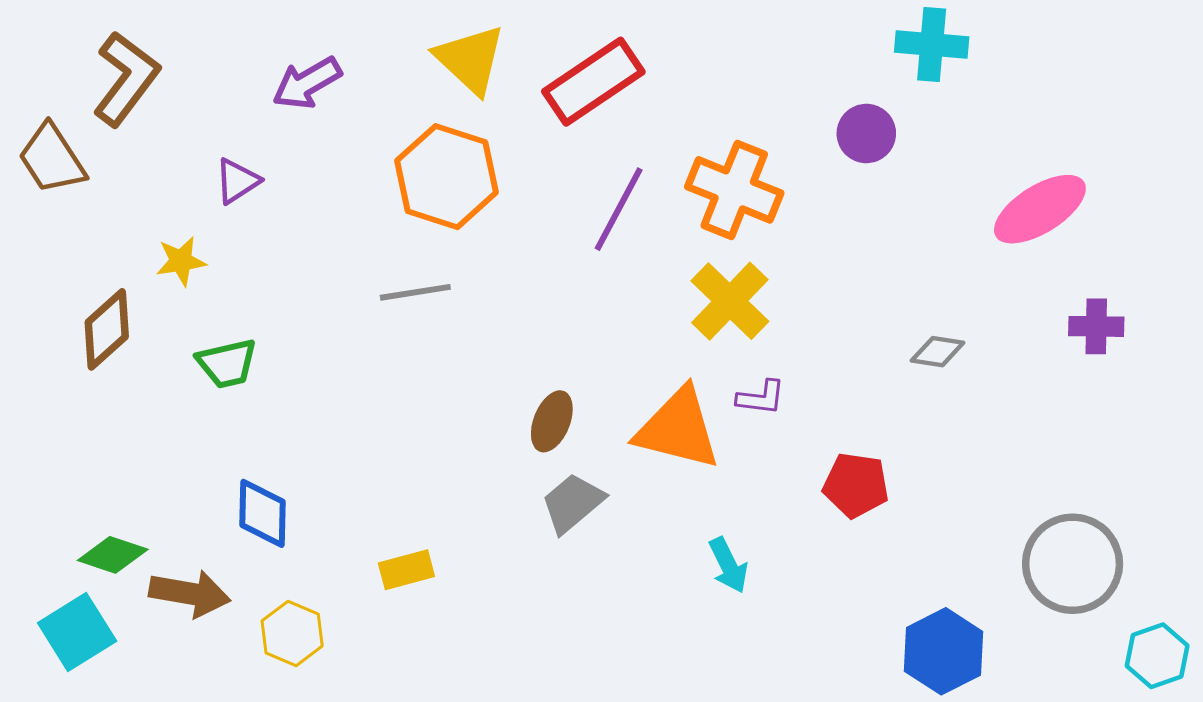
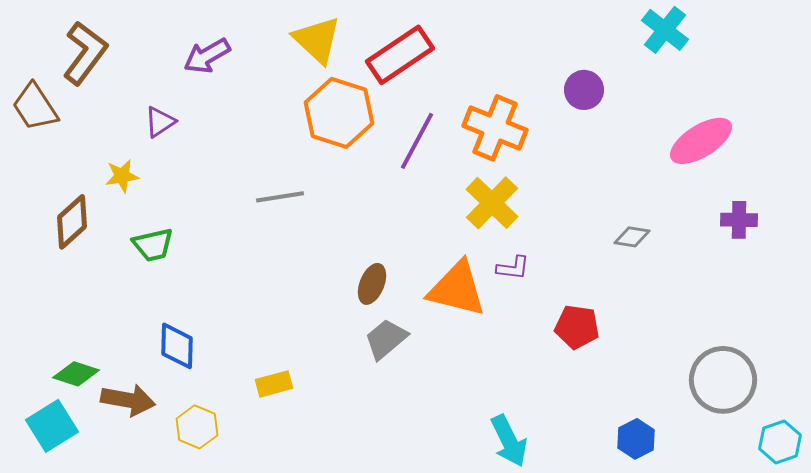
cyan cross: (932, 45) -> (665, 30), moved, turned 33
orange hexagon: (446, 177) -> (339, 113), moved
cyan arrow: (728, 565) -> (509, 441), moved, size x1.4
blue hexagon: (943, 651) -> (636, 439), size x0.7

